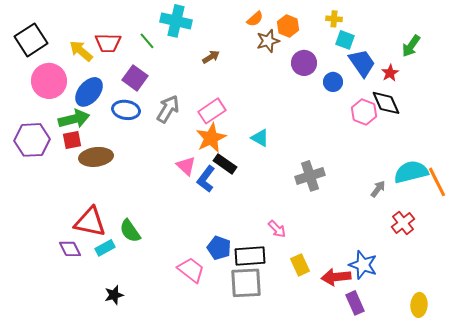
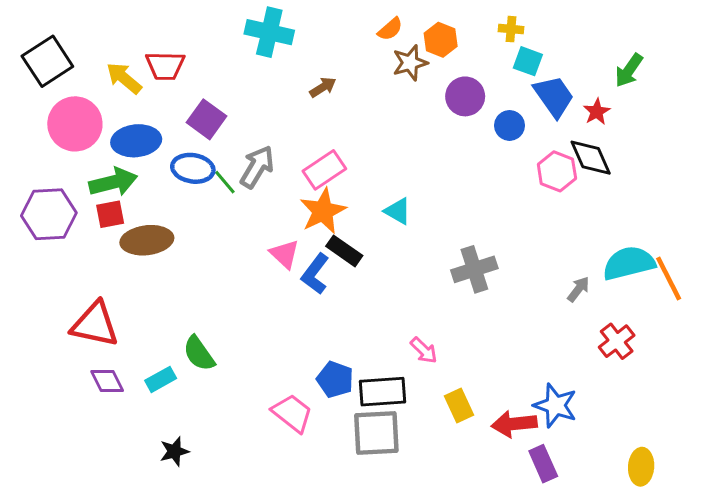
green line: (147, 41) -> (225, 182), moved
blue ellipse: (89, 92) -> (136, 141), turned 44
red triangle: (90, 222) -> (95, 324), moved

